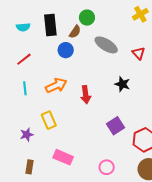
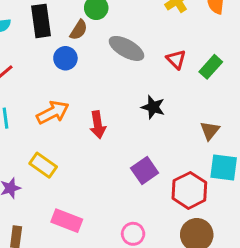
yellow rectangle: (49, 120) -> (43, 165), turned -30

